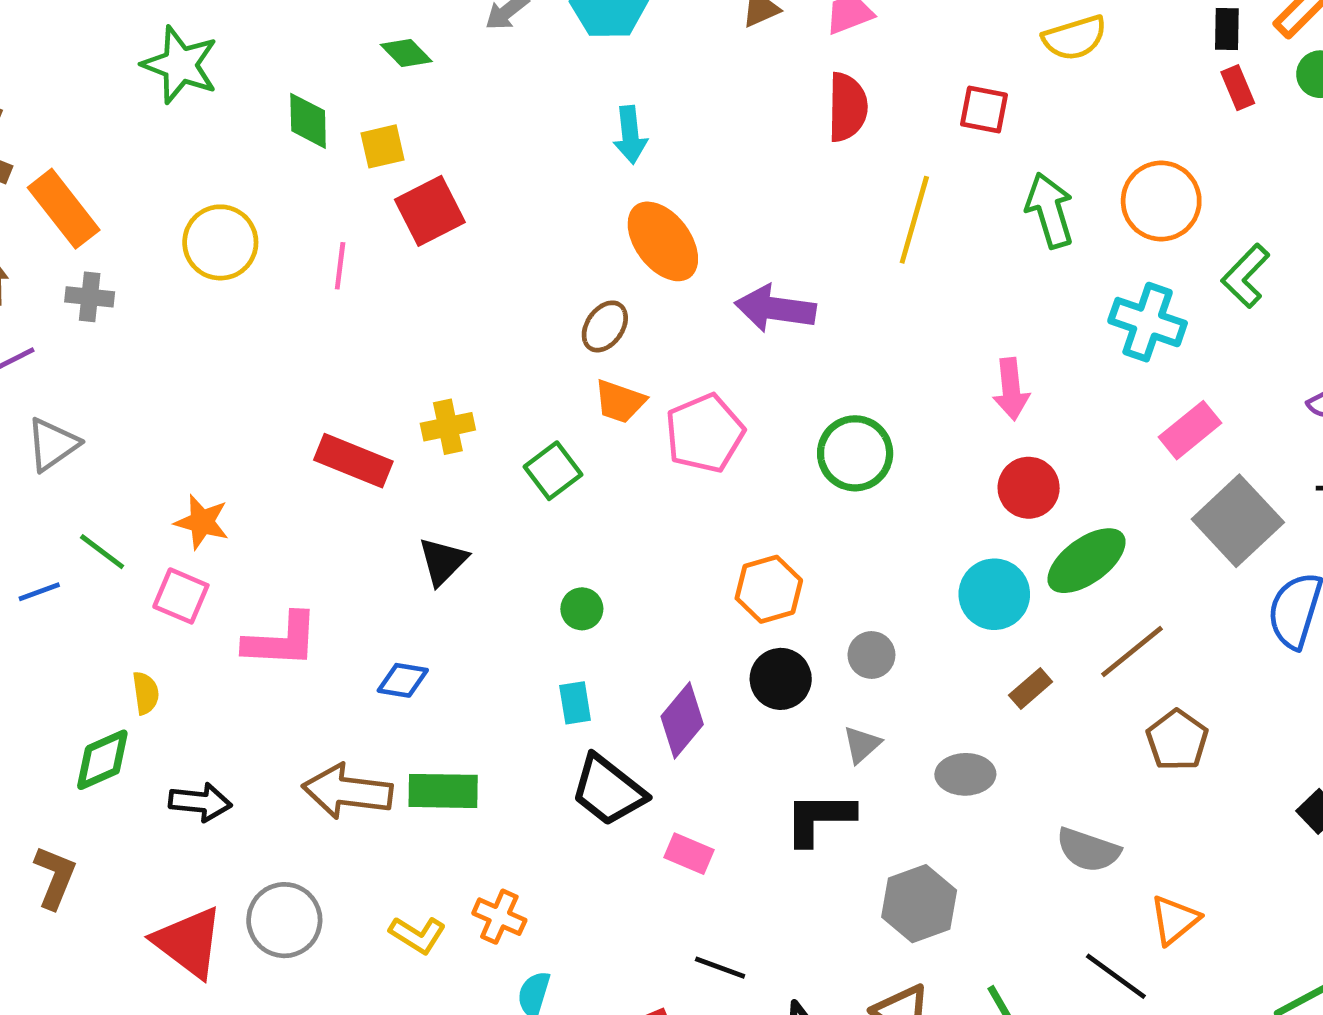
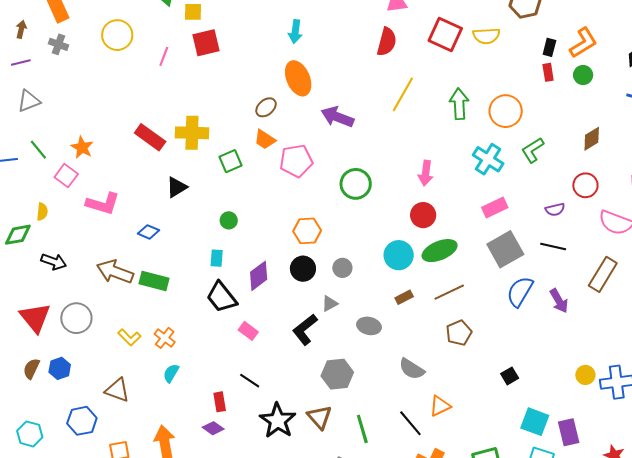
red square: (984, 110) -> (445, 34), moved, size x1.6
yellow cross: (448, 427) -> (192, 133), size x1.5
black L-shape: (819, 818) -> (305, 329), turned -52

